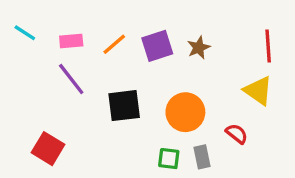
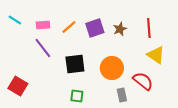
red line: (268, 46) -> (149, 28), moved
red semicircle: (237, 134) -> (143, 81), size x1.5
red square: (48, 149) -> (18, 86), moved
green square: (169, 159) -> (77, 96), moved

